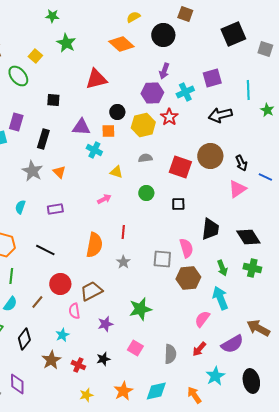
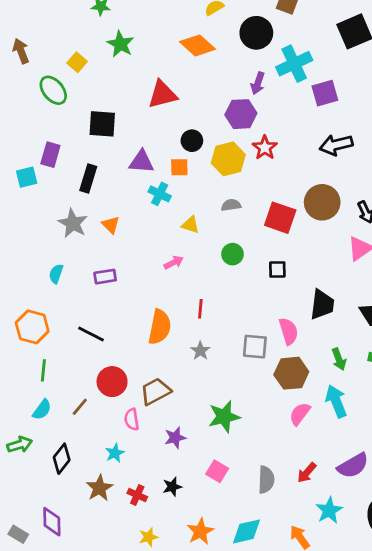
cyan cross: (185, 92) -> (294, 64), moved, size x1.4
black square: (53, 100) -> (102, 124), size x1.5
pink semicircle: (202, 319) -> (300, 414), moved

